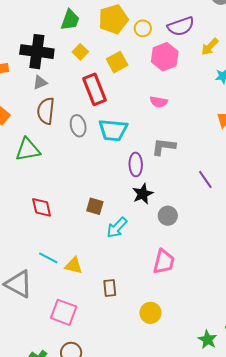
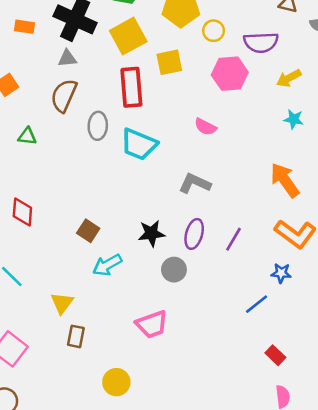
yellow square: (80, 52) -> (128, 36), size x1.8
green triangle: (28, 150) -> (27, 136), size x0.6
purple ellipse: (136, 164) -> (194, 234), moved
purple line: (205, 179) -> (234, 239), turned 48
pink trapezoid: (164, 262) -> (152, 324), turned 40
yellow triangle: (74, 266) -> (62, 303), moved, turned 36

